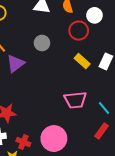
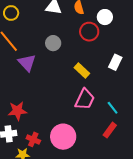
yellow rectangle: (82, 61) -> (82, 70), moved
purple triangle: (15, 64) -> (27, 63), turned -36
pink trapezoid: (75, 100) -> (85, 99), turned -60

